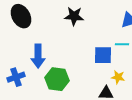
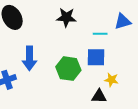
cyan line: (122, 44) -> (100, 34), moved
green hexagon: (57, 79) -> (68, 69), moved

